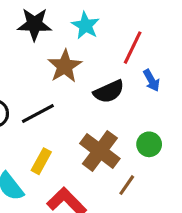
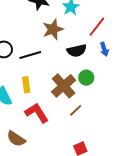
green circle: (149, 144) -> (86, 78), moved
yellow rectangle: (41, 161) -> (26, 85), turned -49

